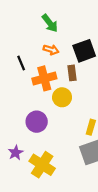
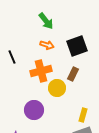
black line: (21, 63) -> (12, 57), moved
brown rectangle: (72, 73) -> (73, 74), moved, turned 32

